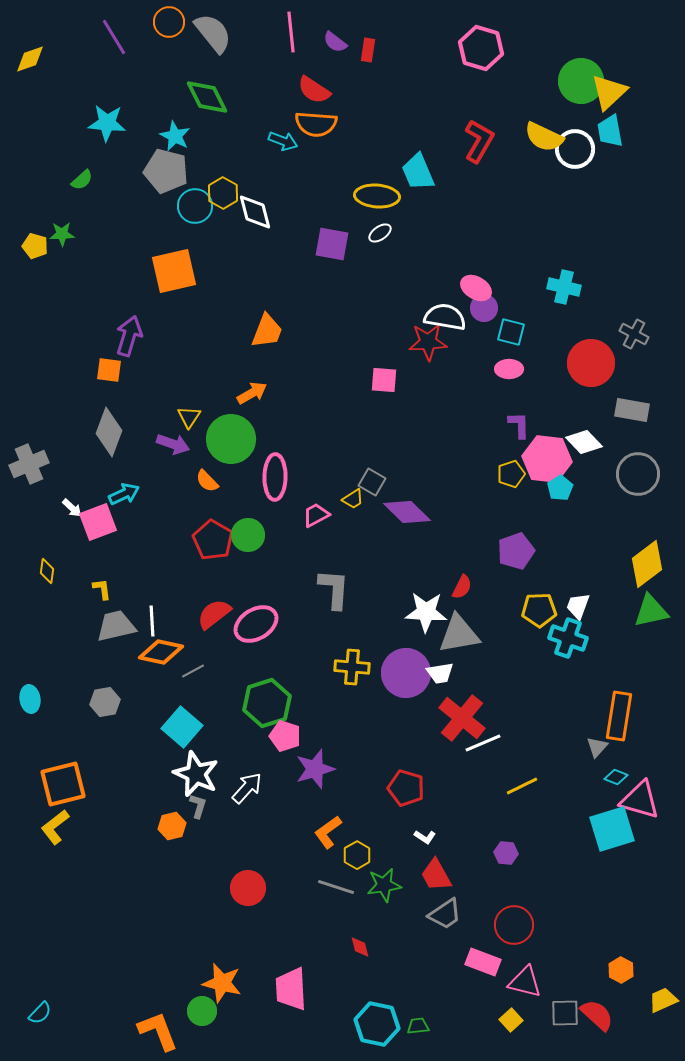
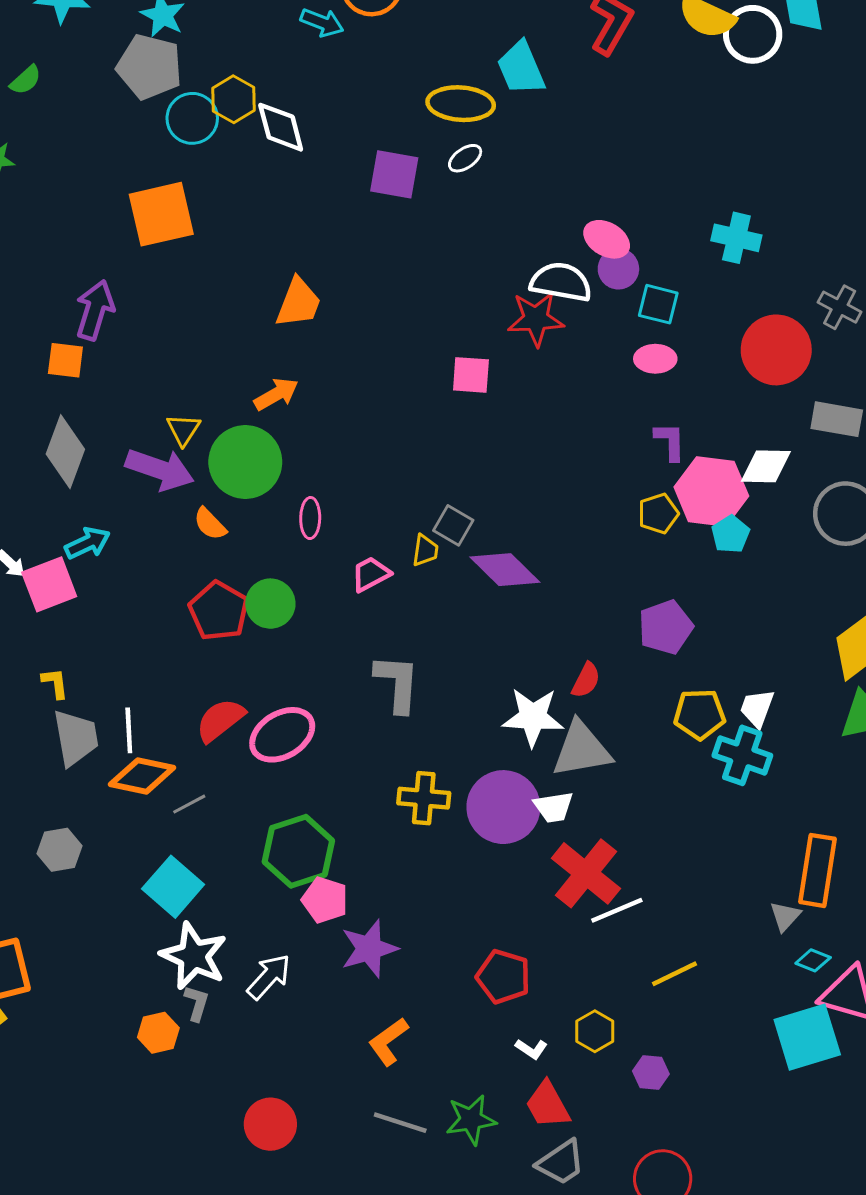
white diamond: (584, 442) -> (766, 466), turned -45
purple arrow: (173, 444) -> (160, 469), size x1.4
pink ellipse: (275, 477) -> (310, 518), size x0.6
yellow trapezoid: (353, 499) -> (425, 550), turned -50
gray trapezoid: (116, 626) -> (76, 738), turned 93
yellow hexagon: (357, 855) -> (595, 1031), moved

